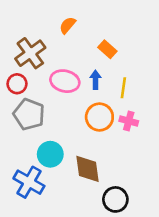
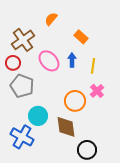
pink ellipse: (65, 81) -> (49, 61), turned 35
orange circle: (99, 117) -> (75, 101), moved
pink cross: (129, 121) -> (97, 91), turned 32

